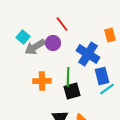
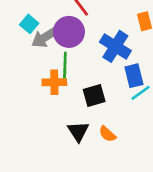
purple circle: (53, 43) -> (69, 32), size x1.5
green line: (68, 77) -> (65, 65), moved

